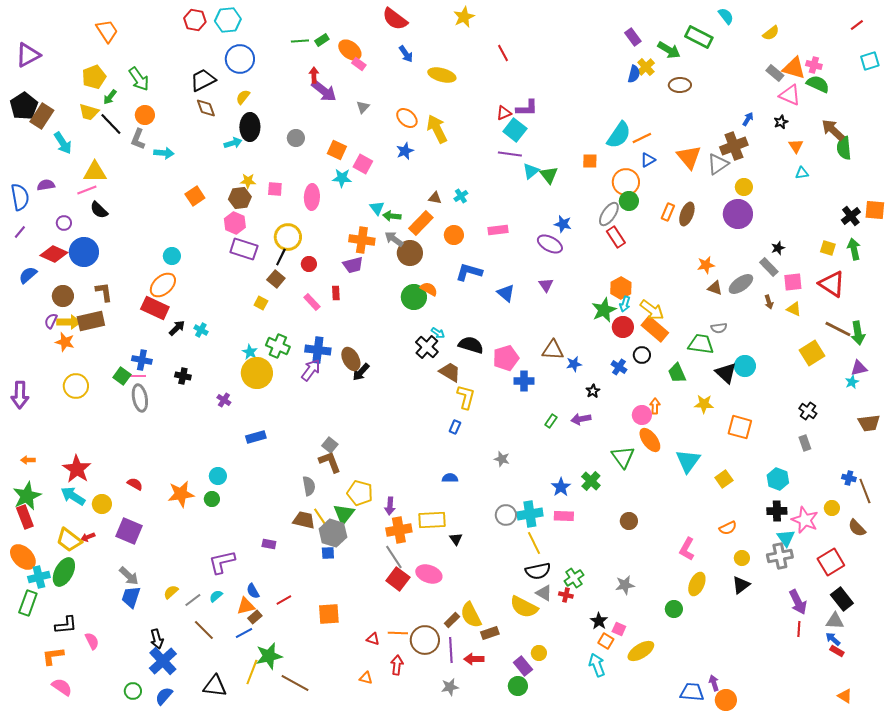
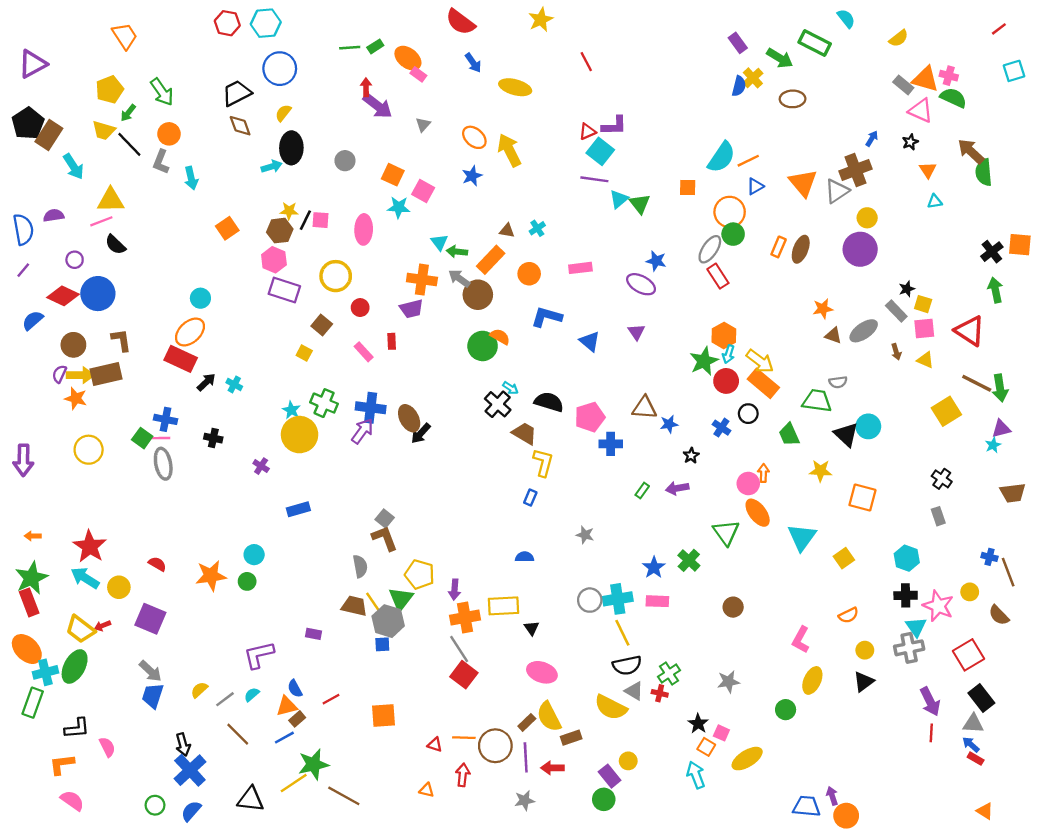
cyan arrow: (164, 153) -> (191, 178), turned 72
yellow square: (828, 248) -> (923, 304), moved
black line: (281, 257) -> (305, 220), moved
pink ellipse: (429, 574) -> (542, 672), moved
yellow line: (252, 672) -> (294, 783), turned 35

